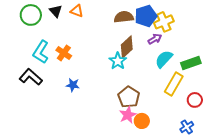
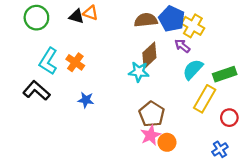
black triangle: (56, 11) -> (76, 16), moved, turned -32
blue pentagon: (146, 16) -> (172, 19), turned -30
yellow cross: (164, 22) -> (193, 26), turned -36
purple arrow: (155, 39) -> (182, 46), turned -112
cyan star: (118, 61) -> (139, 72), turned -30

